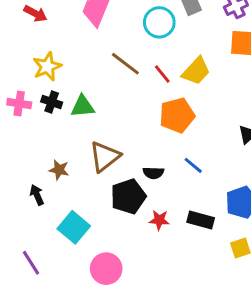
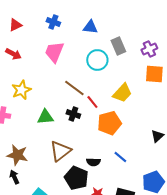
red line: (162, 74) -> (92, 102), moved
black cross: (52, 102) -> (73, 114), moved
brown star: (59, 170) -> (17, 155), moved, size x1.5
black pentagon: (128, 196) -> (76, 178), turned -30

